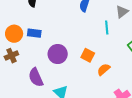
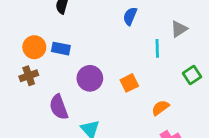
orange square: (88, 55) -> (129, 83), turned 32
orange semicircle: (104, 69) -> (160, 108), moved

